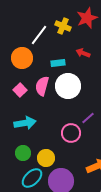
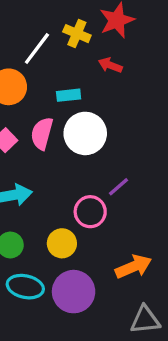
red arrow: (83, 53) -> (110, 65), moved
yellow circle: (46, 158) -> (62, 243), moved
cyan ellipse: (32, 178) -> (25, 287), turned 55

